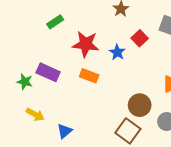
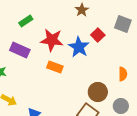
blue star: (117, 52) -> (79, 47), size x1.5
purple rectangle: (48, 72) -> (20, 50), moved

